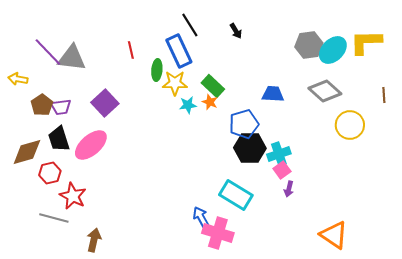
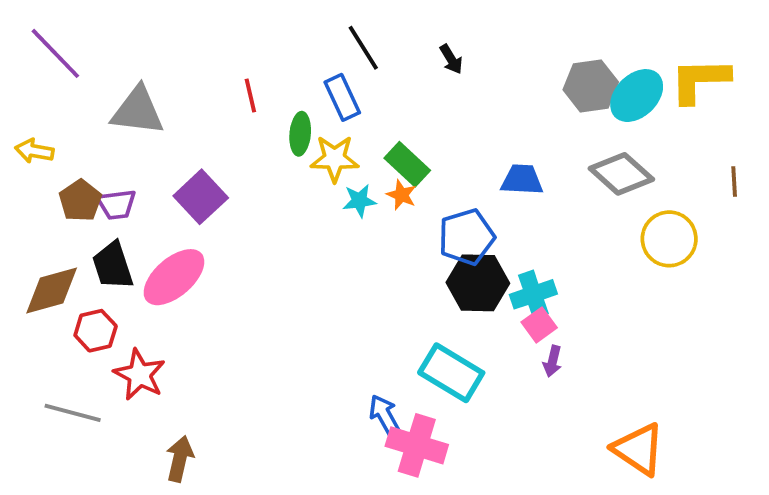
blue rectangle: (179, 51) -> (342, 97), size x0.7
purple line: (48, 52) -> (55, 53), moved
gray line: (54, 218) -> (73, 413), moved

